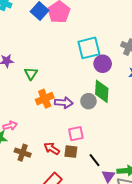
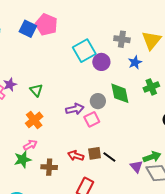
green diamond: (102, 91) -> (120, 93), moved
orange cross: (45, 99) -> (34, 120), moved
pink square: (76, 134) -> (92, 119), moved
black line: (95, 160) -> (109, 157), moved

